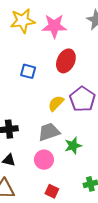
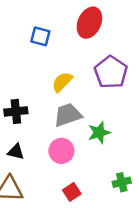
yellow semicircle: (56, 103) -> (62, 82), moved
red square: (52, 191) -> (72, 192), turned 32

